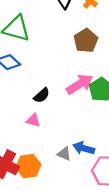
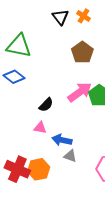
blue arrow: (84, 148) -> (62, 140), moved

